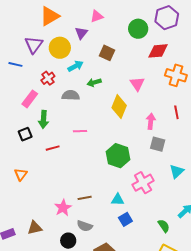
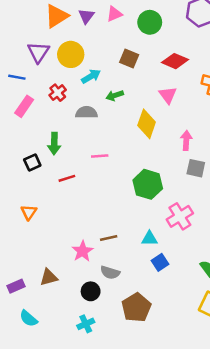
green circle: (138, 29) -> (150, 22), moved
purple triangle: (81, 33) -> (86, 16), moved
red diamond: (158, 51) -> (175, 61), moved, turned 30
pink rectangle: (30, 99) -> (24, 106), moved

